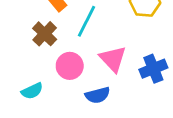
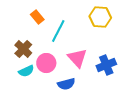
brown cross: (45, 34) -> (23, 49), moved
cyan semicircle: (32, 91) -> (26, 71), moved

